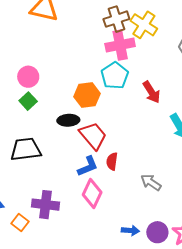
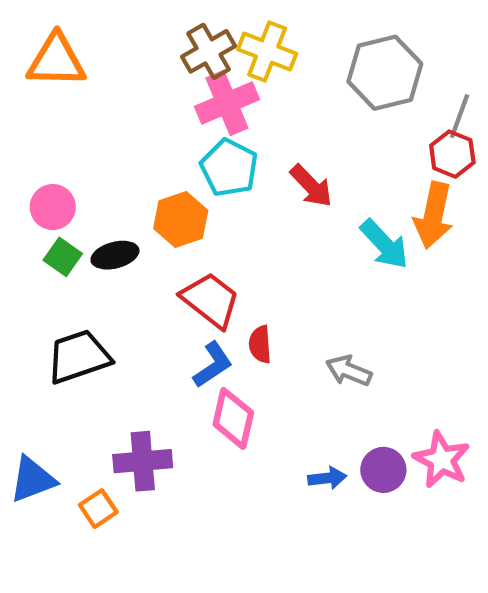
black ellipse: (68, 120) -> (115, 255), moved
orange square: (20, 222) -> (98, 509), turned 30

